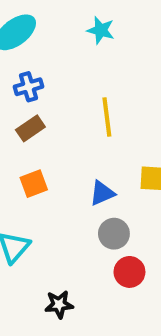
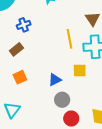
blue cross: (29, 87) -> (24, 25), moved
yellow line: (107, 117) -> (69, 39), moved

